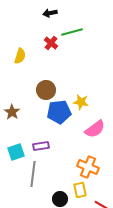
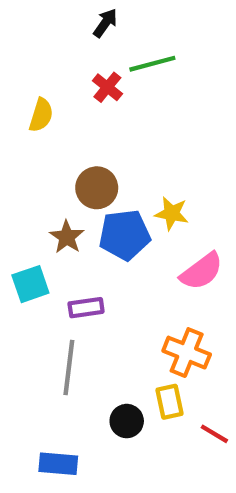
black arrow: (50, 13) -> (105, 23), turned 136
brown star: (12, 112) -> (67, 237), moved
cyan square: (16, 152) -> (30, 284), moved

